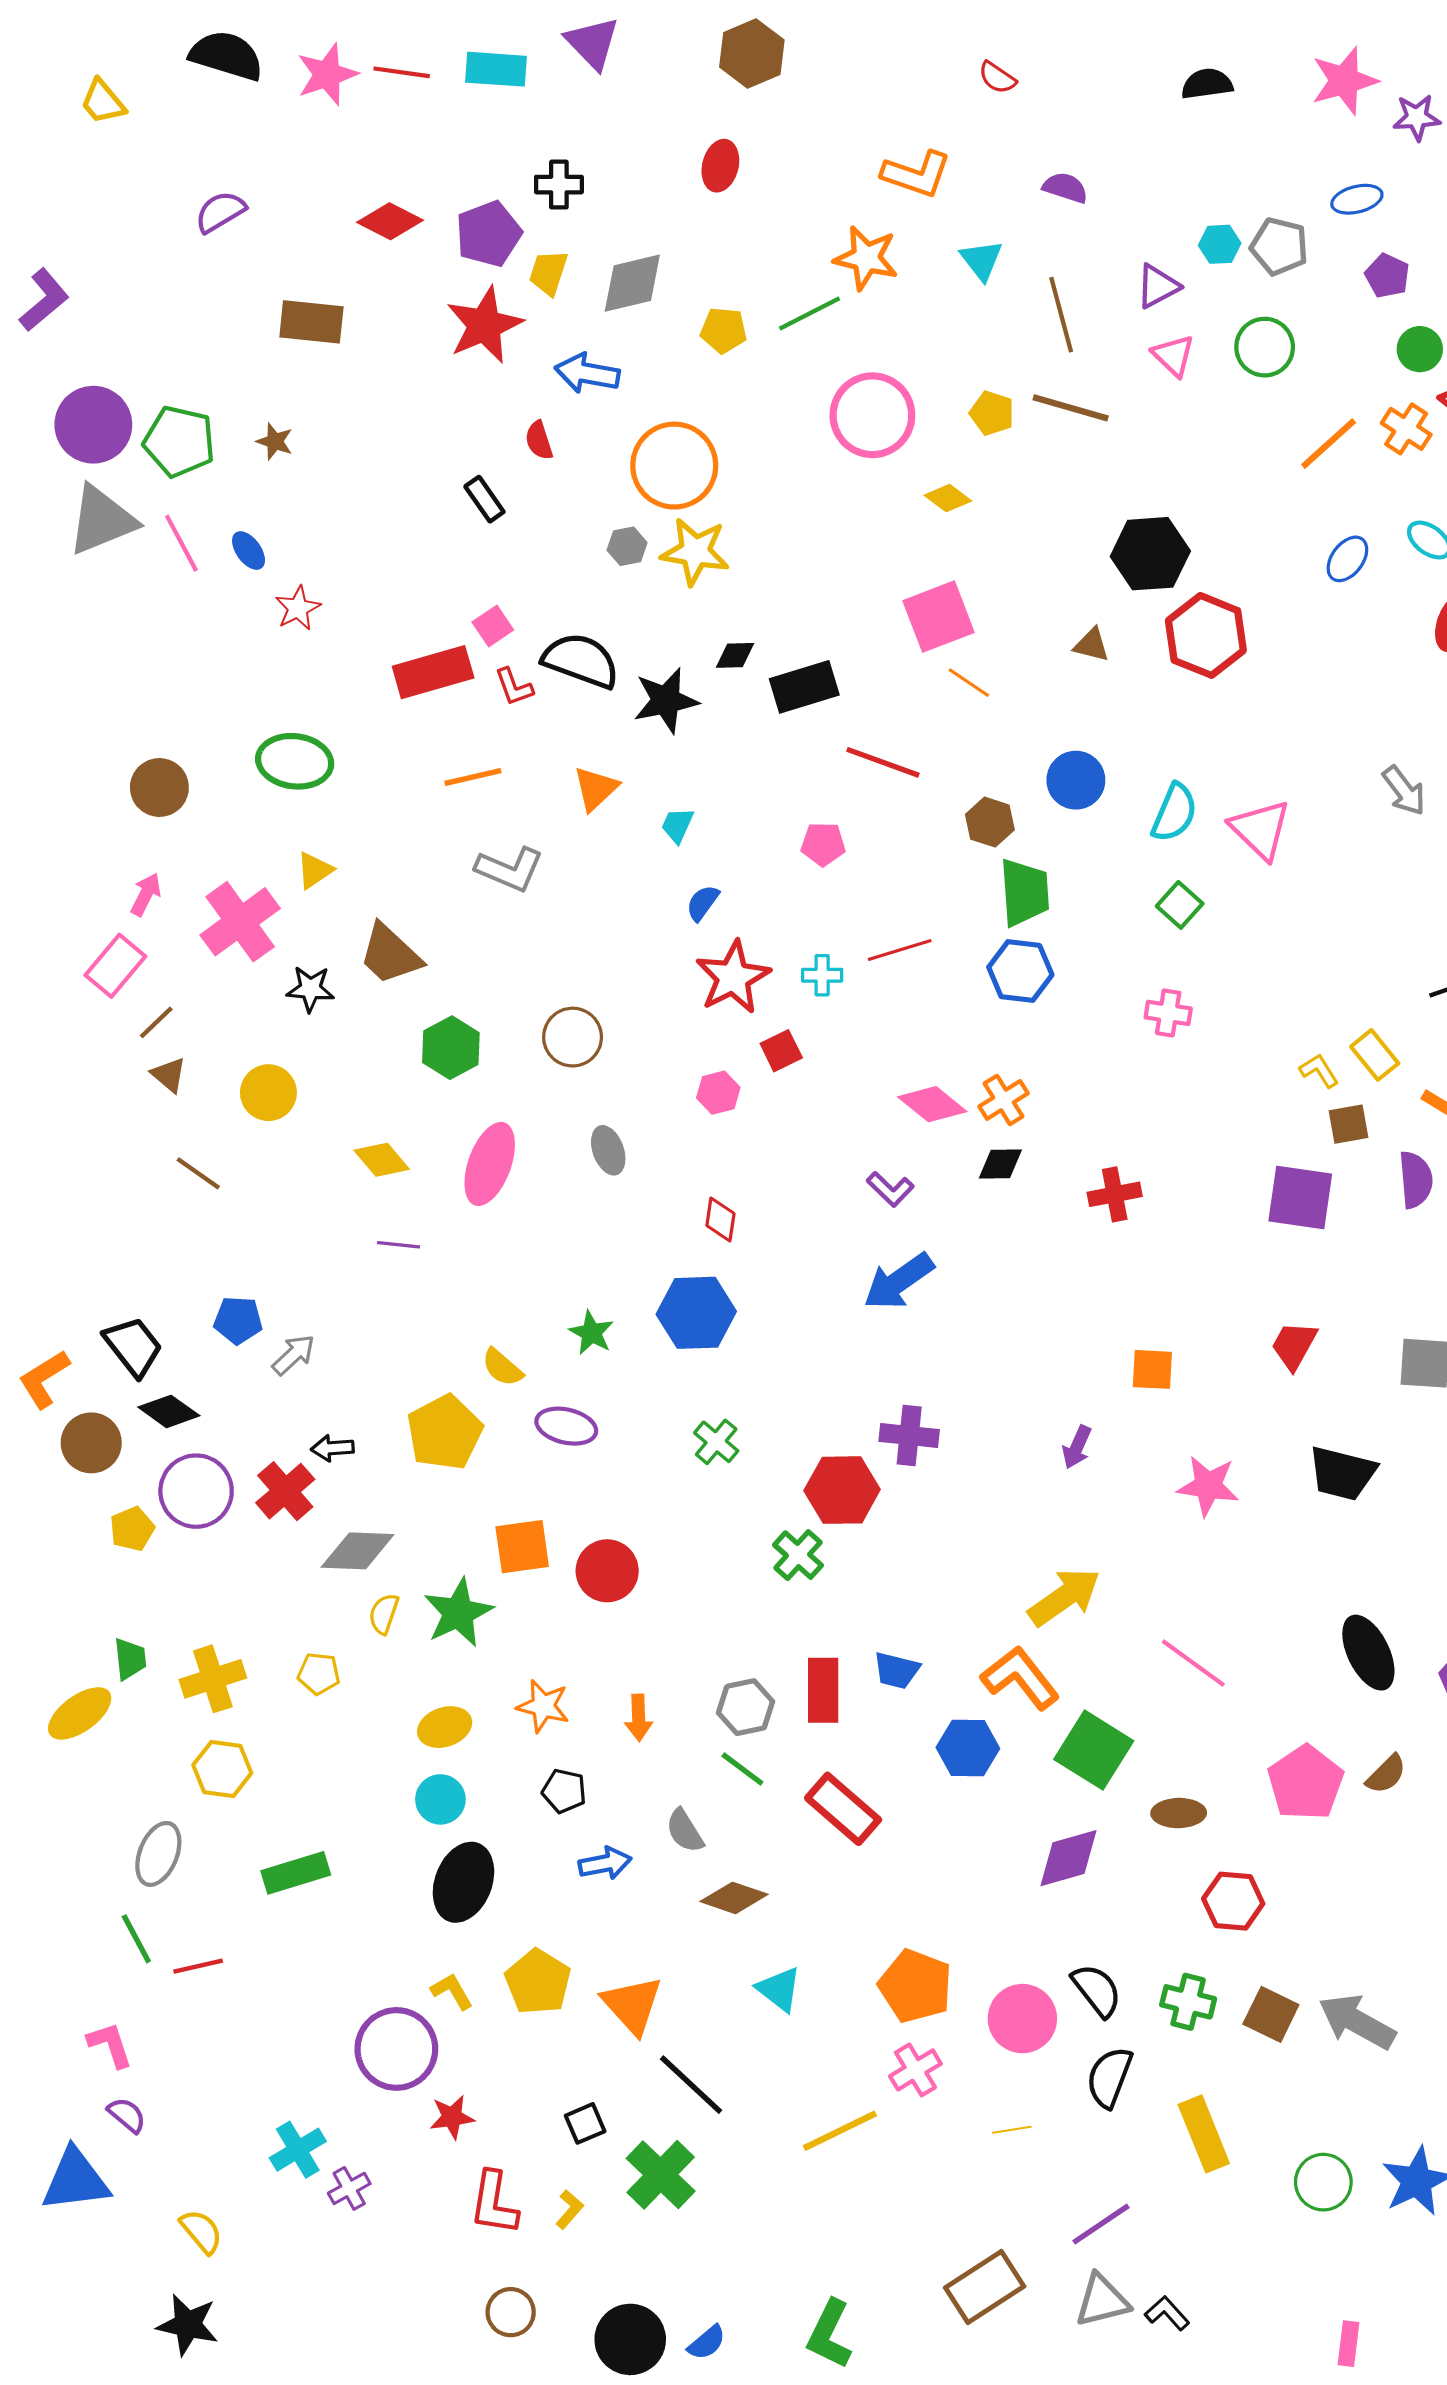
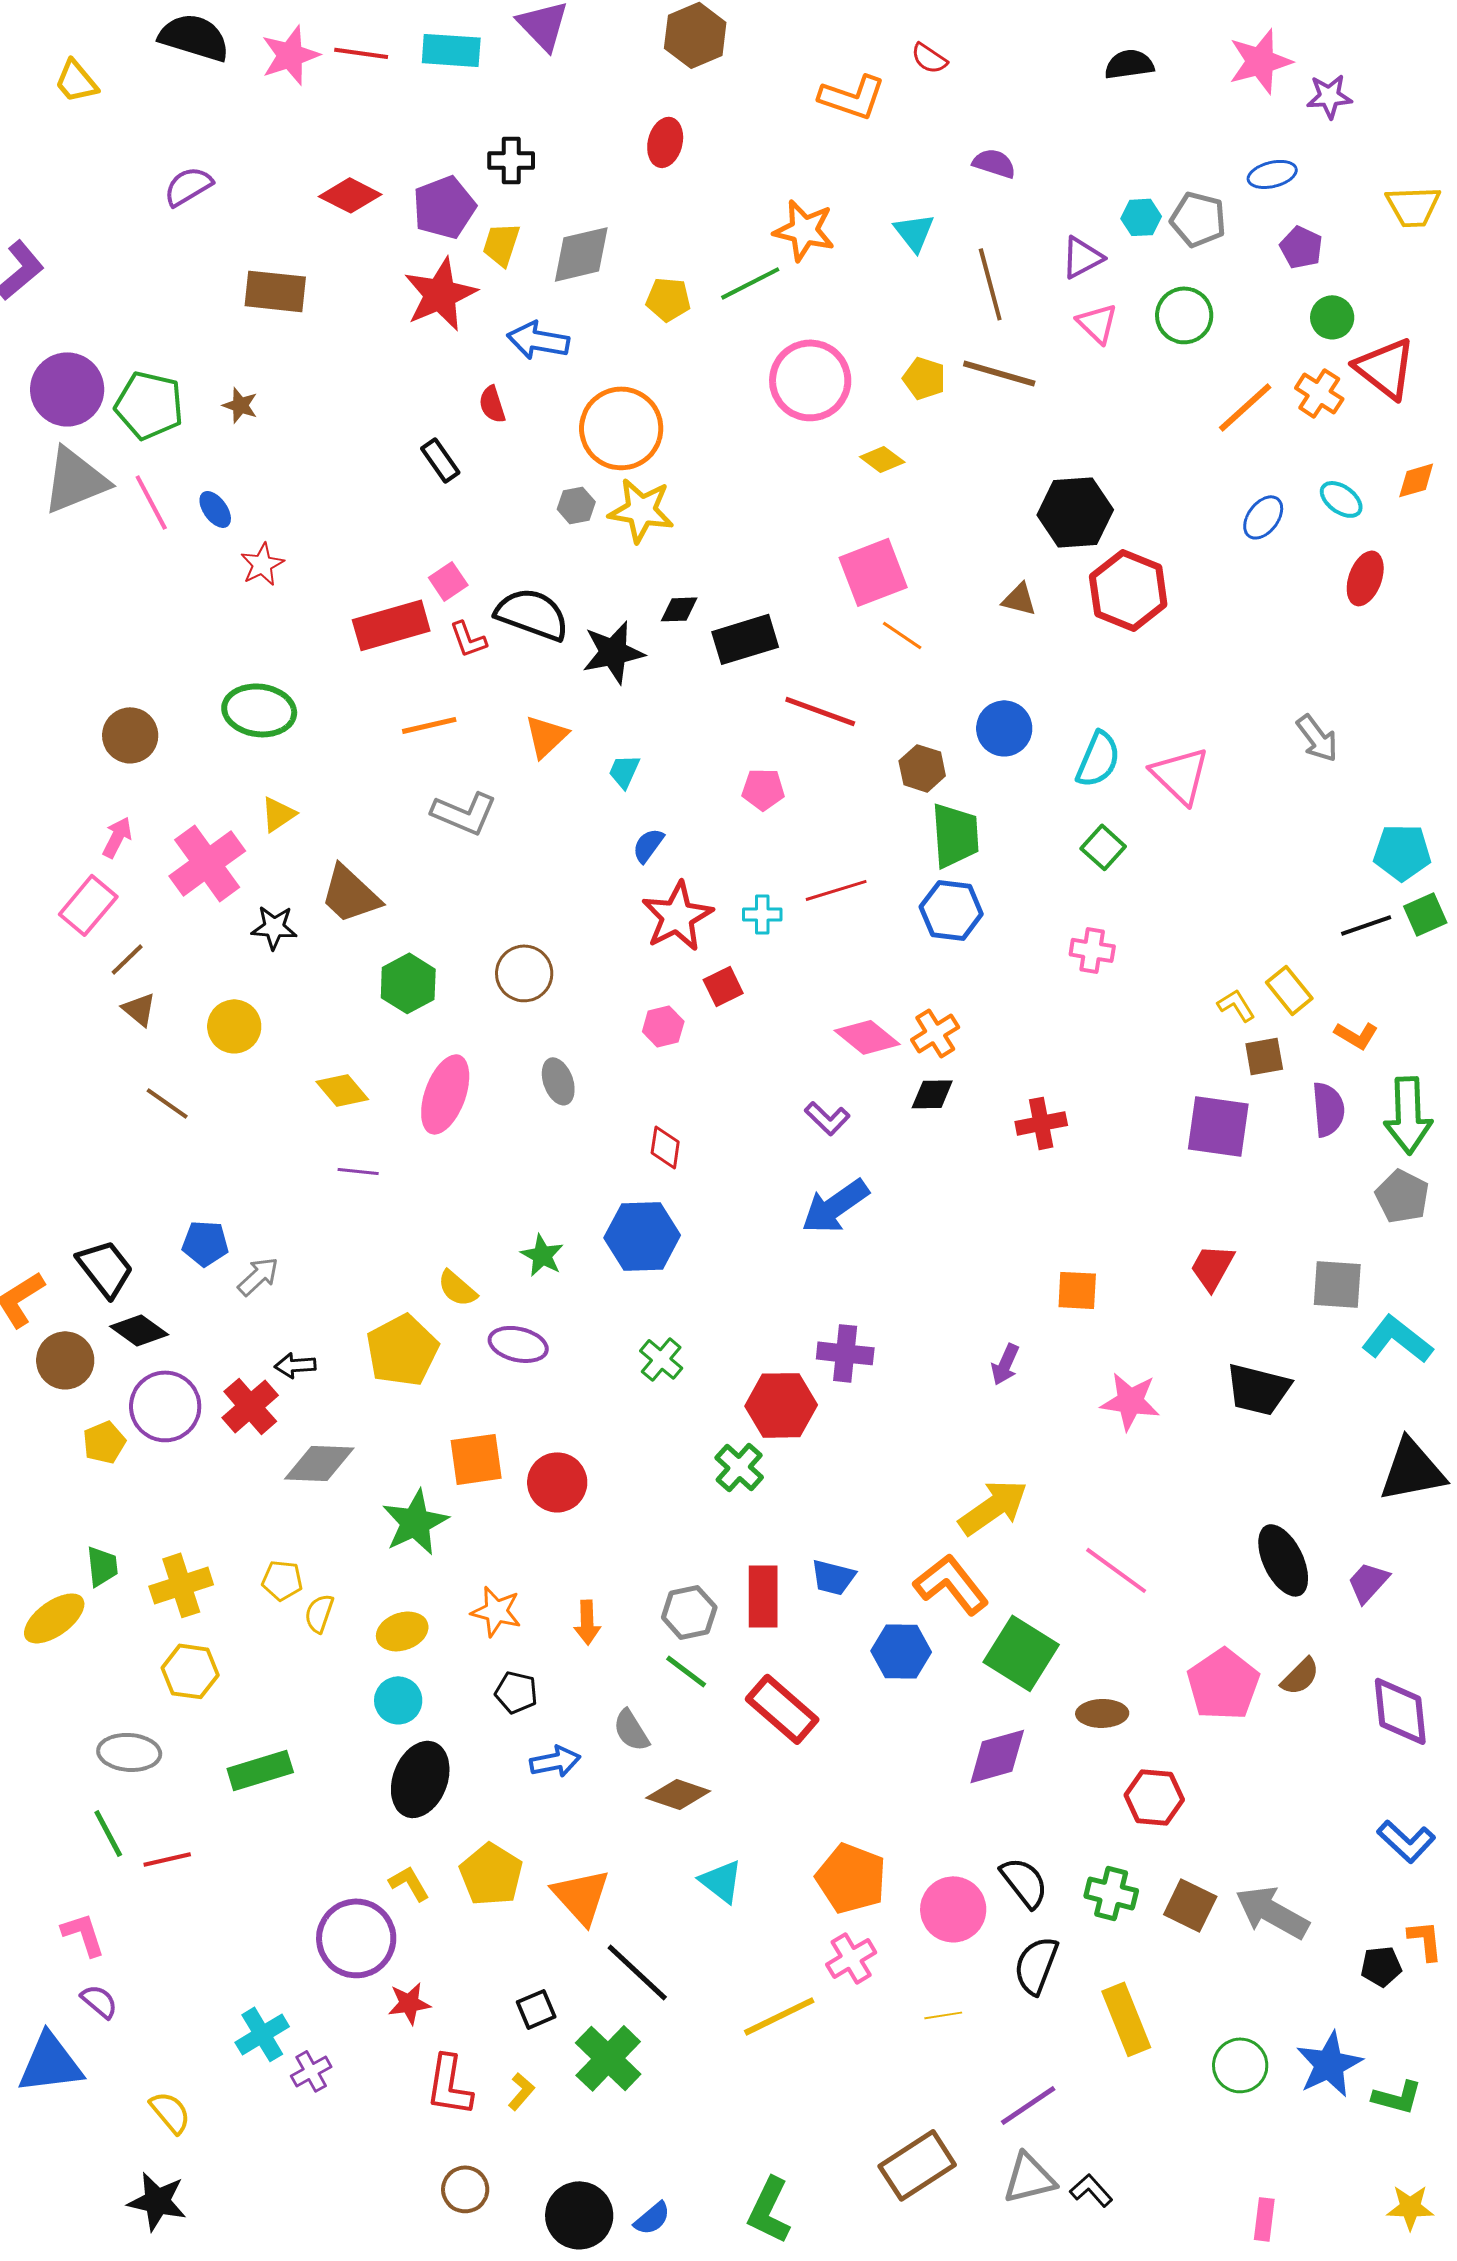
orange L-shape: (916, 174) -> (852, 97), moved
yellow semicircle: (384, 1614) -> (319, 1613), moved
gray ellipse: (158, 1854) -> (129, 1752), turned 72

